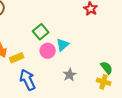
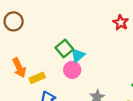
cyan triangle: (63, 45) -> (78, 55), moved

